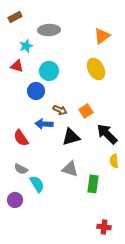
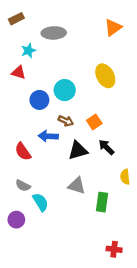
orange triangle: (102, 36) -> (113, 27), moved
cyan circle: (49, 71) -> (65, 90), moved
black arrow: (107, 134) -> (106, 147), moved, size x0.7

